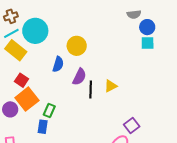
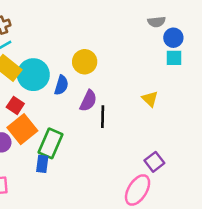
cyan circle: (35, 31) -> (33, 75), moved
yellow triangle: (111, 86) -> (150, 99), moved, turned -48
green rectangle: (49, 110) -> (50, 143), size x1.6

